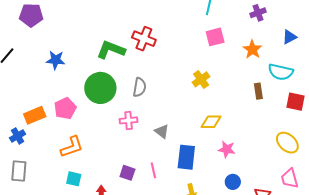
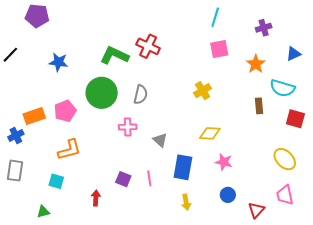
cyan square: (74, 179) -> (56, 181), moved

